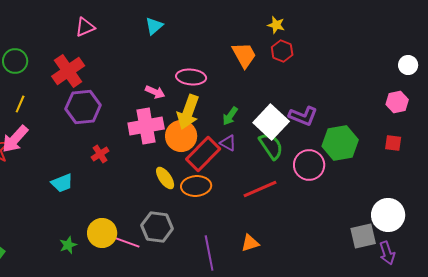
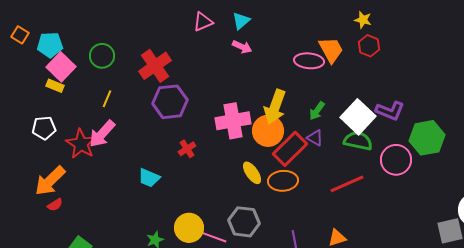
pink triangle: (85, 27) -> (203, 22), moved
pink ellipse: (191, 77) -> (309, 61), moved
pink arrow: (155, 92) -> (242, 47), moved
green semicircle: (271, 146) -> (358, 141), turned -44
cyan trapezoid: (62, 183) -> (149, 178), turned 45

